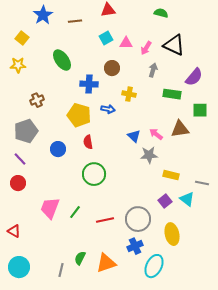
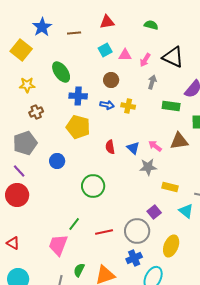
green semicircle: (161, 13) -> (151, 25), moved
yellow square: (22, 38) -> (21, 50), size x1.5
yellow star: (18, 65) -> (27, 85), moved
blue cross: (89, 84) -> (78, 96), moved
blue arrow: (108, 109) -> (107, 105), moved
red semicircle: (88, 142) -> (110, 147), moved
red circle: (18, 183) -> (17, 195), size x1.5
purple square: (165, 201) -> (154, 212), moved
pink trapezoid: (50, 208) -> (58, 245), moved
yellow ellipse: (172, 234) -> (171, 246), turned 35

